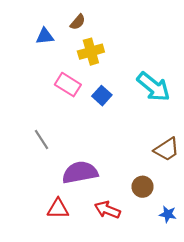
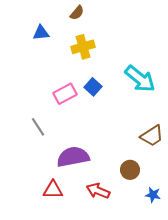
brown semicircle: (78, 22) -> (77, 13), moved
pink rectangle: (68, 85) -> (65, 94), moved, turned -60

